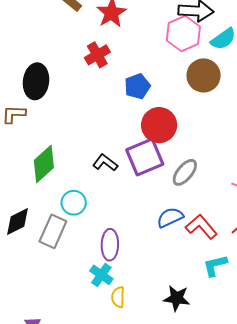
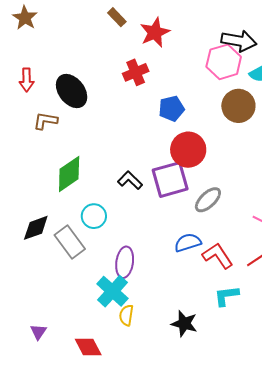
black ellipse: (36, 81) -> (72, 91), turned -52
gray rectangle: (53, 231) -> (70, 242), turned -68
cyan cross: (101, 275) -> (112, 291), size x1.4

